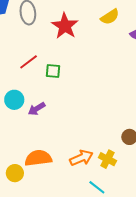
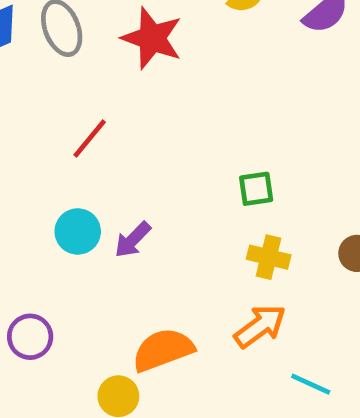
green square: (53, 71) -> (256, 189), moved
yellow cross: (107, 159) -> (269, 257), moved

